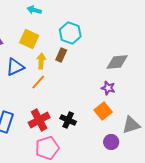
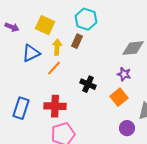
red cross: (39, 120) -> (55, 106), turned 30
black cross: (68, 120) -> (88, 84), moved

